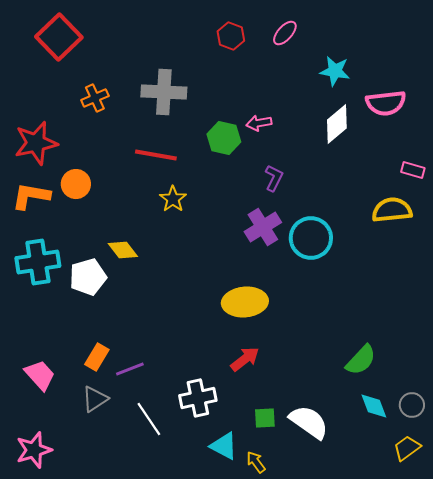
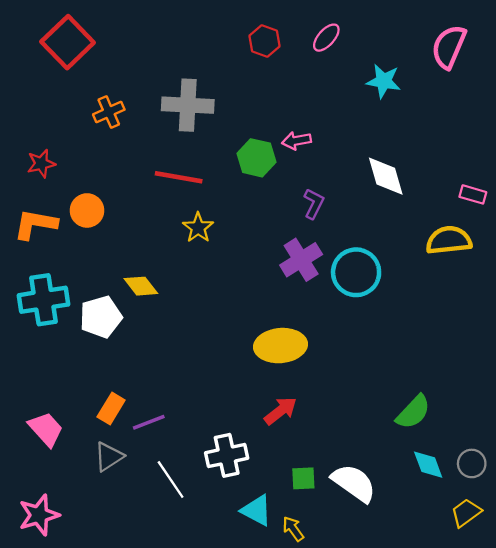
pink semicircle: (386, 103) -> (449, 47), moved, turned 120
white diamond: (337, 124) -> (386, 176), moved, turned -66
red star: (36, 143) -> (41, 164), size x0.6

